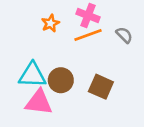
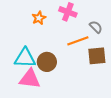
orange line: (88, 35) -> (78, 41), moved
brown square: (101, 87) -> (97, 56), moved, turned -30

